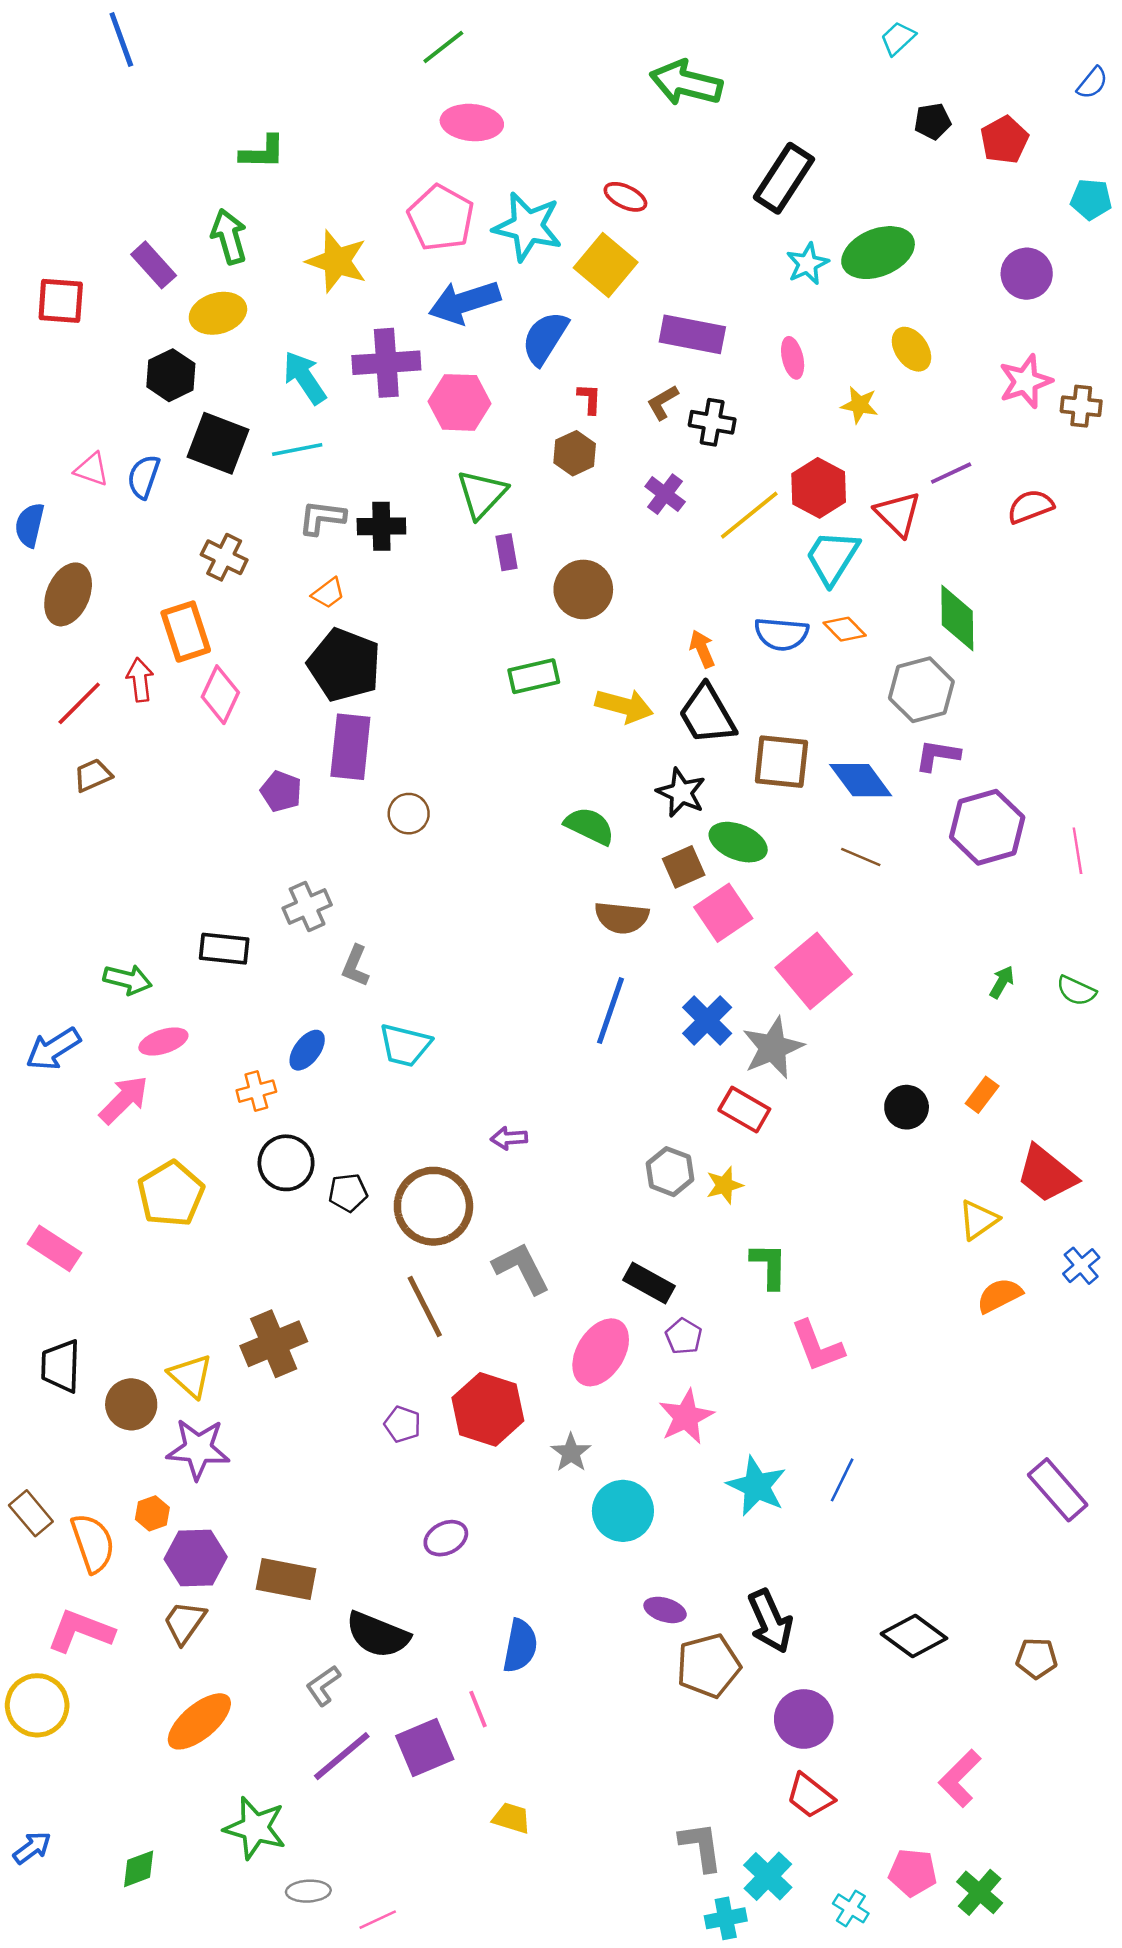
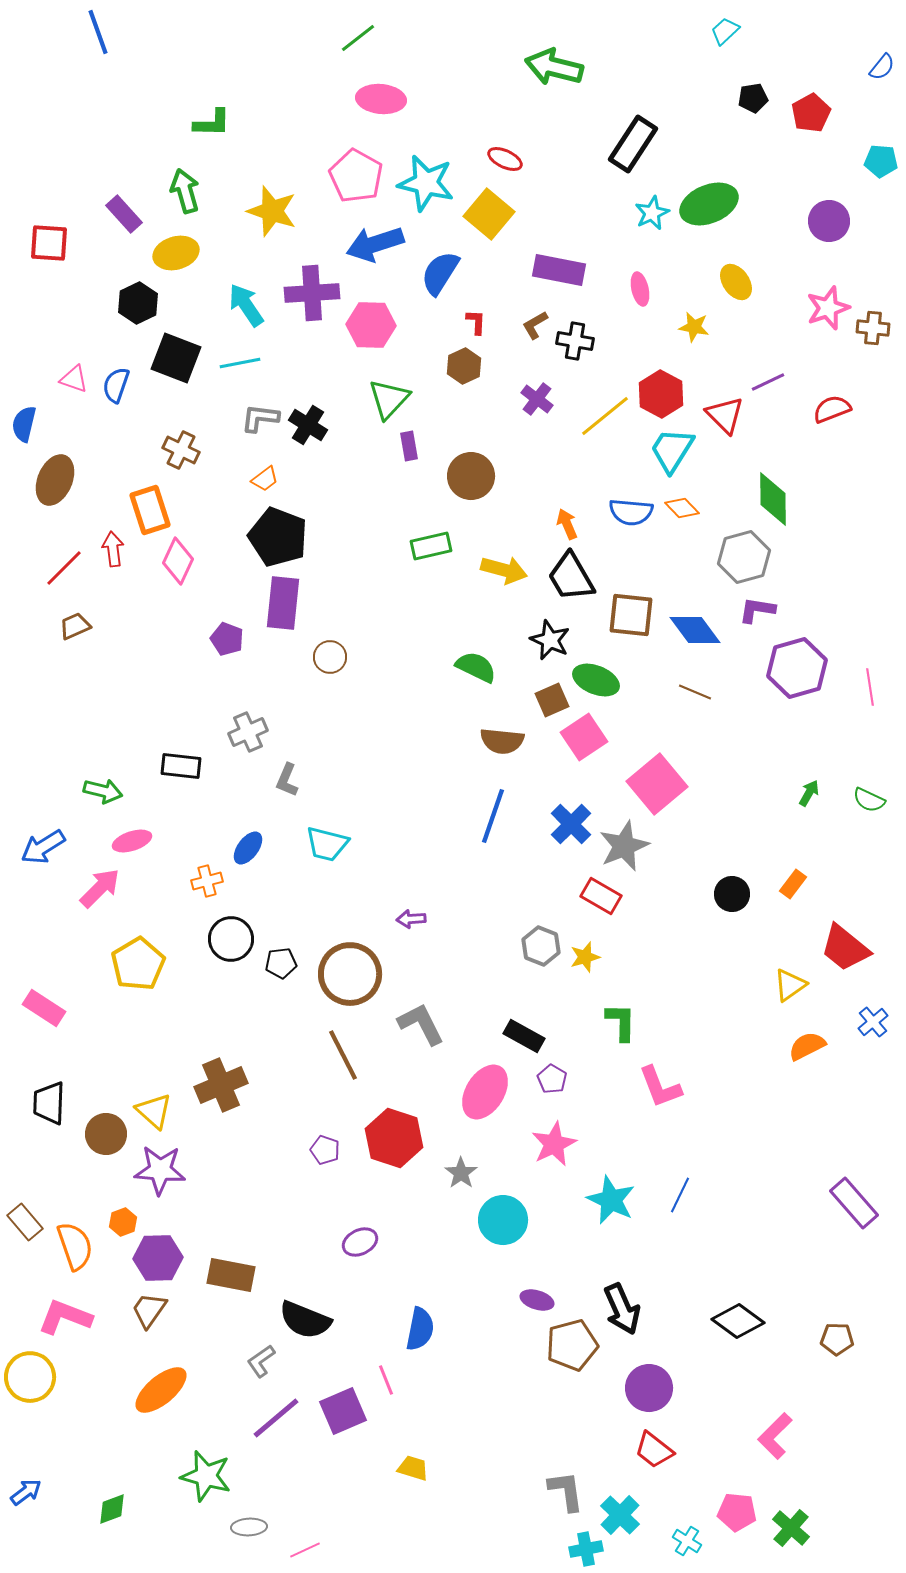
black cross: (381, 526) -> (308, 425), turned 33

